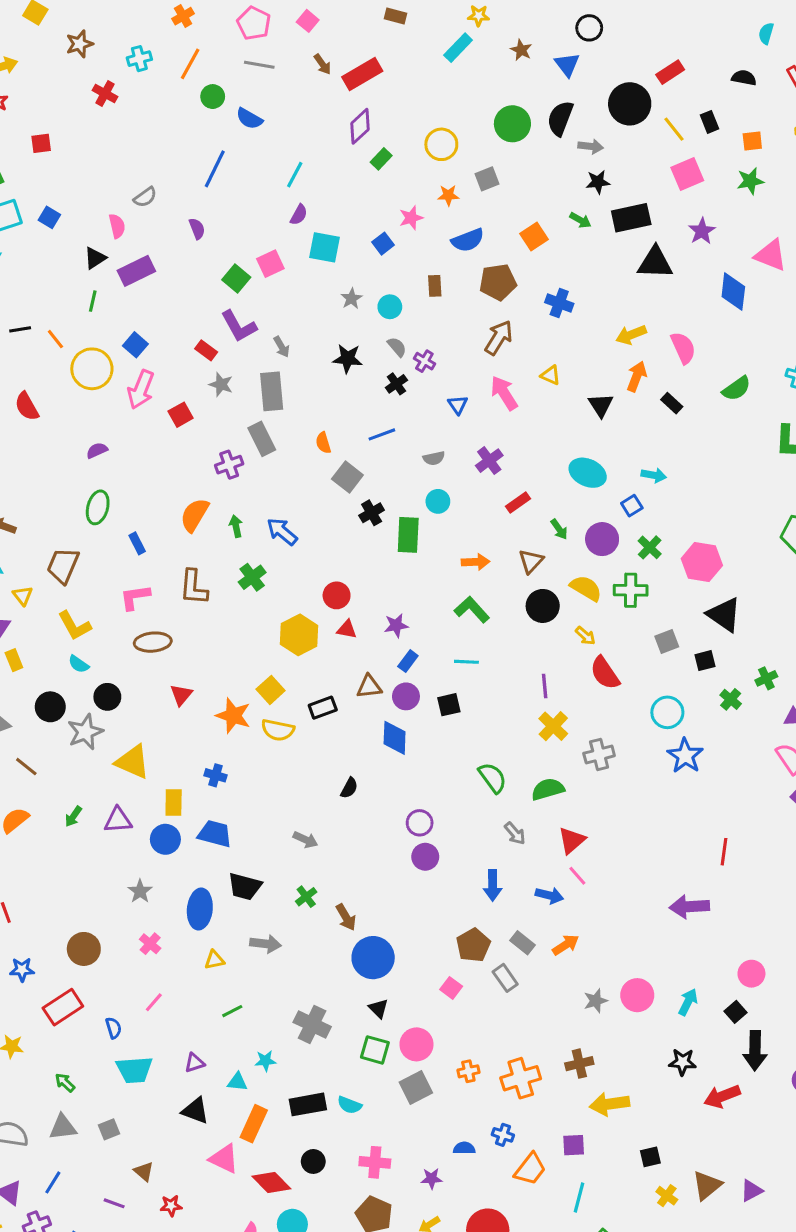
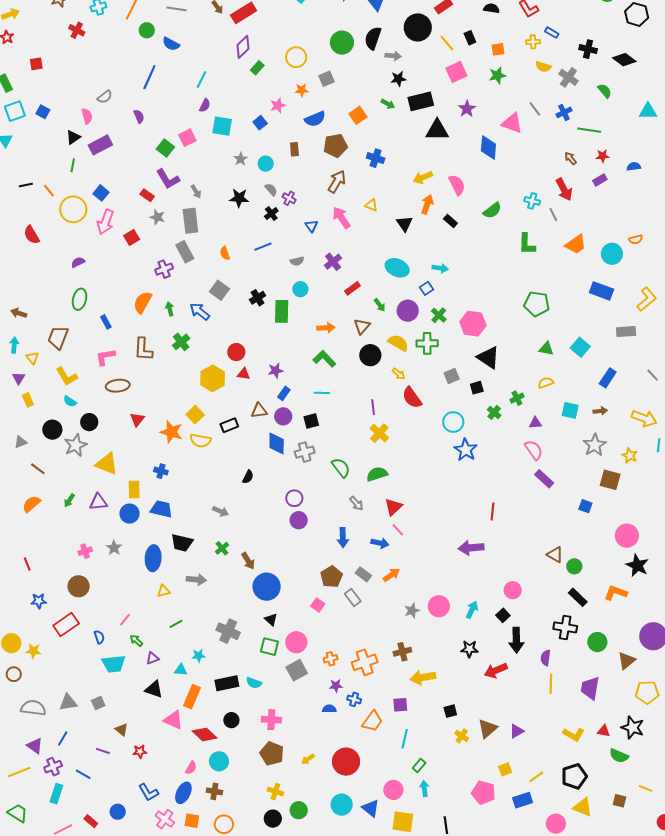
gray square: (347, 477) -> (219, 290), moved
gray cross: (599, 755) -> (305, 452), moved
pink cross: (150, 944) -> (85, 551), moved, turned 32
green arrow: (65, 1083) -> (136, 640), moved
purple star: (432, 1179) -> (336, 686), moved

